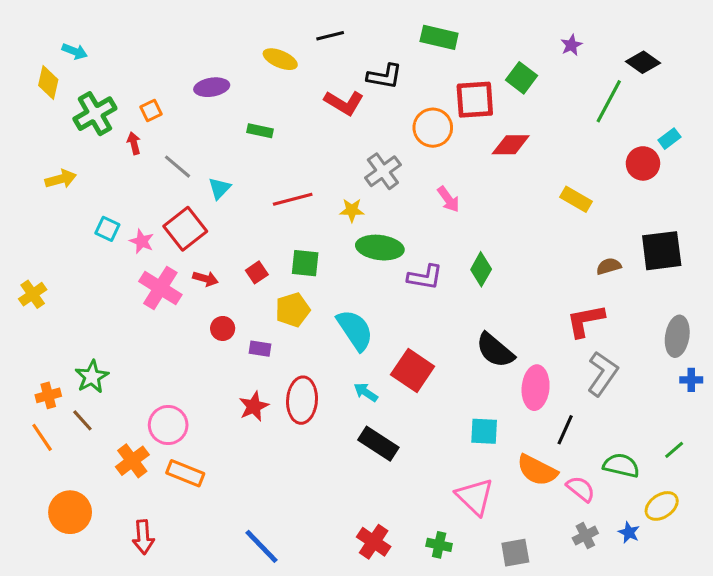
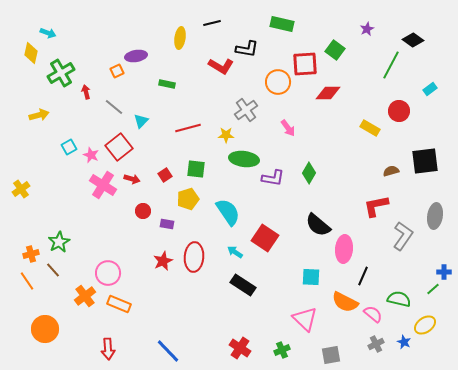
yellow ellipse: (280, 59) -> (180, 38), turned 75
orange square: (151, 111) -> (117, 71), moved
red circle: (643, 163) -> (399, 111), moved
cyan square: (107, 229) -> (69, 147), turned 35
gray L-shape: (602, 374) -> (403, 236), moved
blue cross: (691, 380) -> (444, 272), moved
red arrow: (143, 537) -> (108, 349), moved
green cross: (439, 545) -> (282, 350), turned -35

